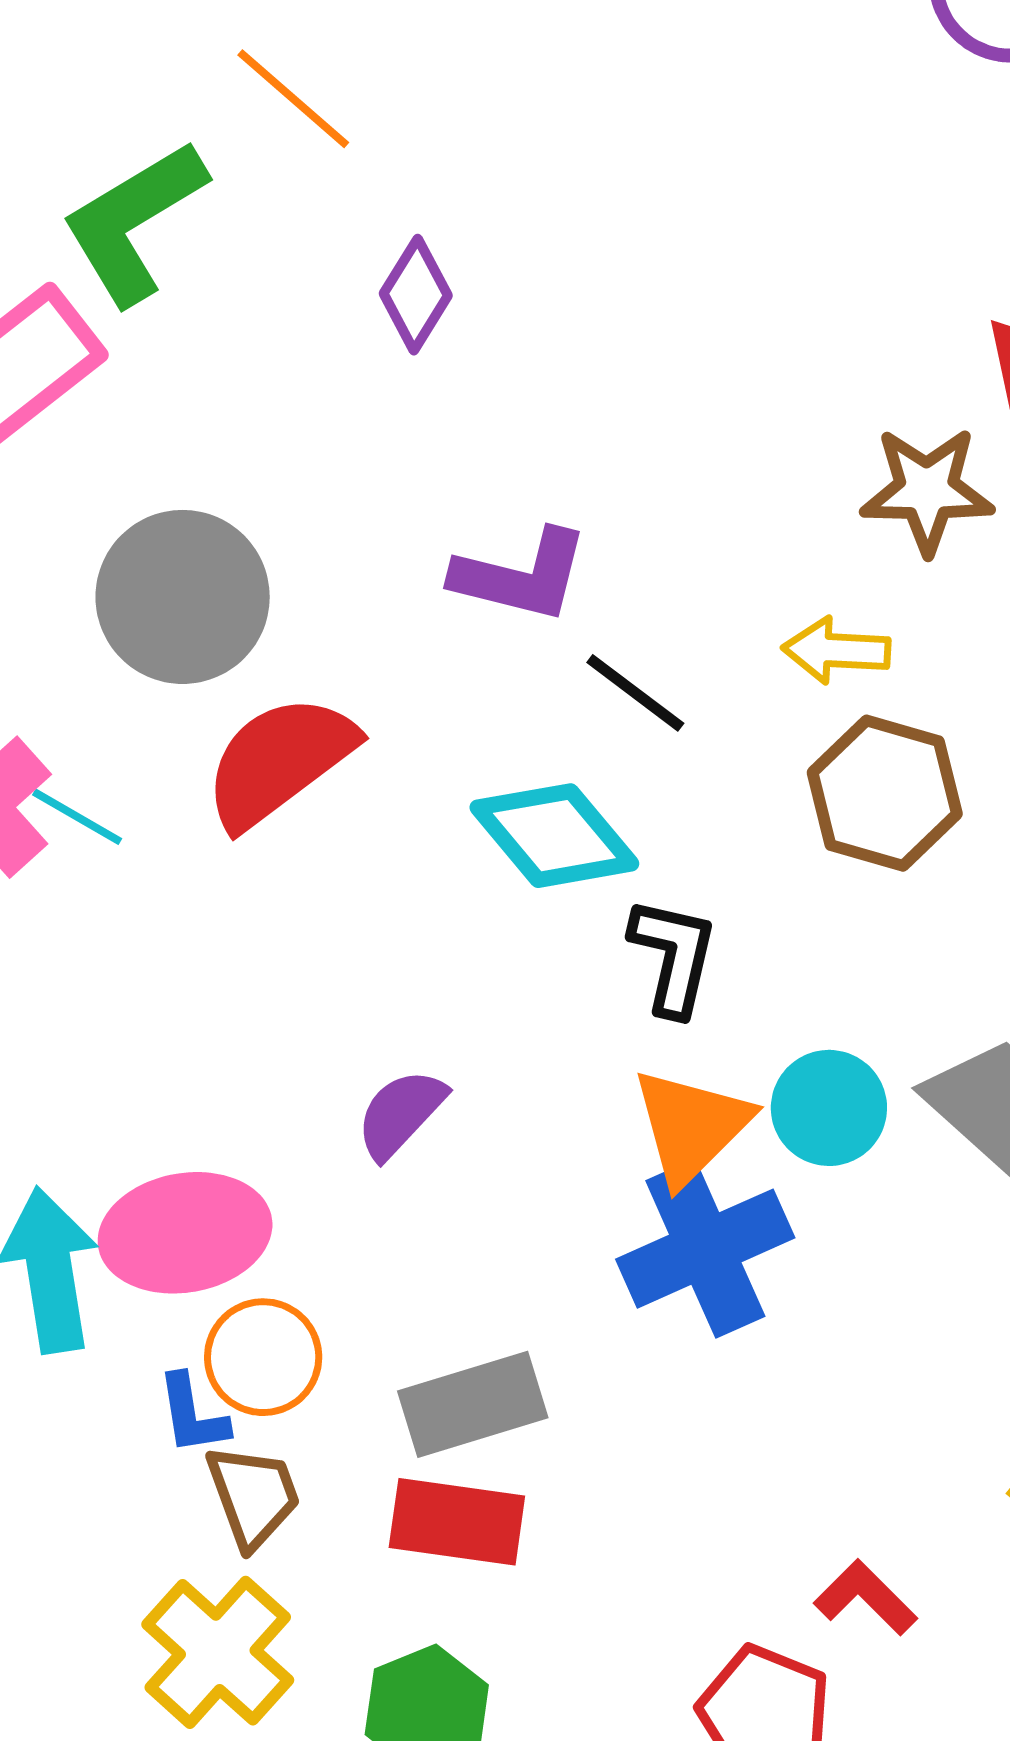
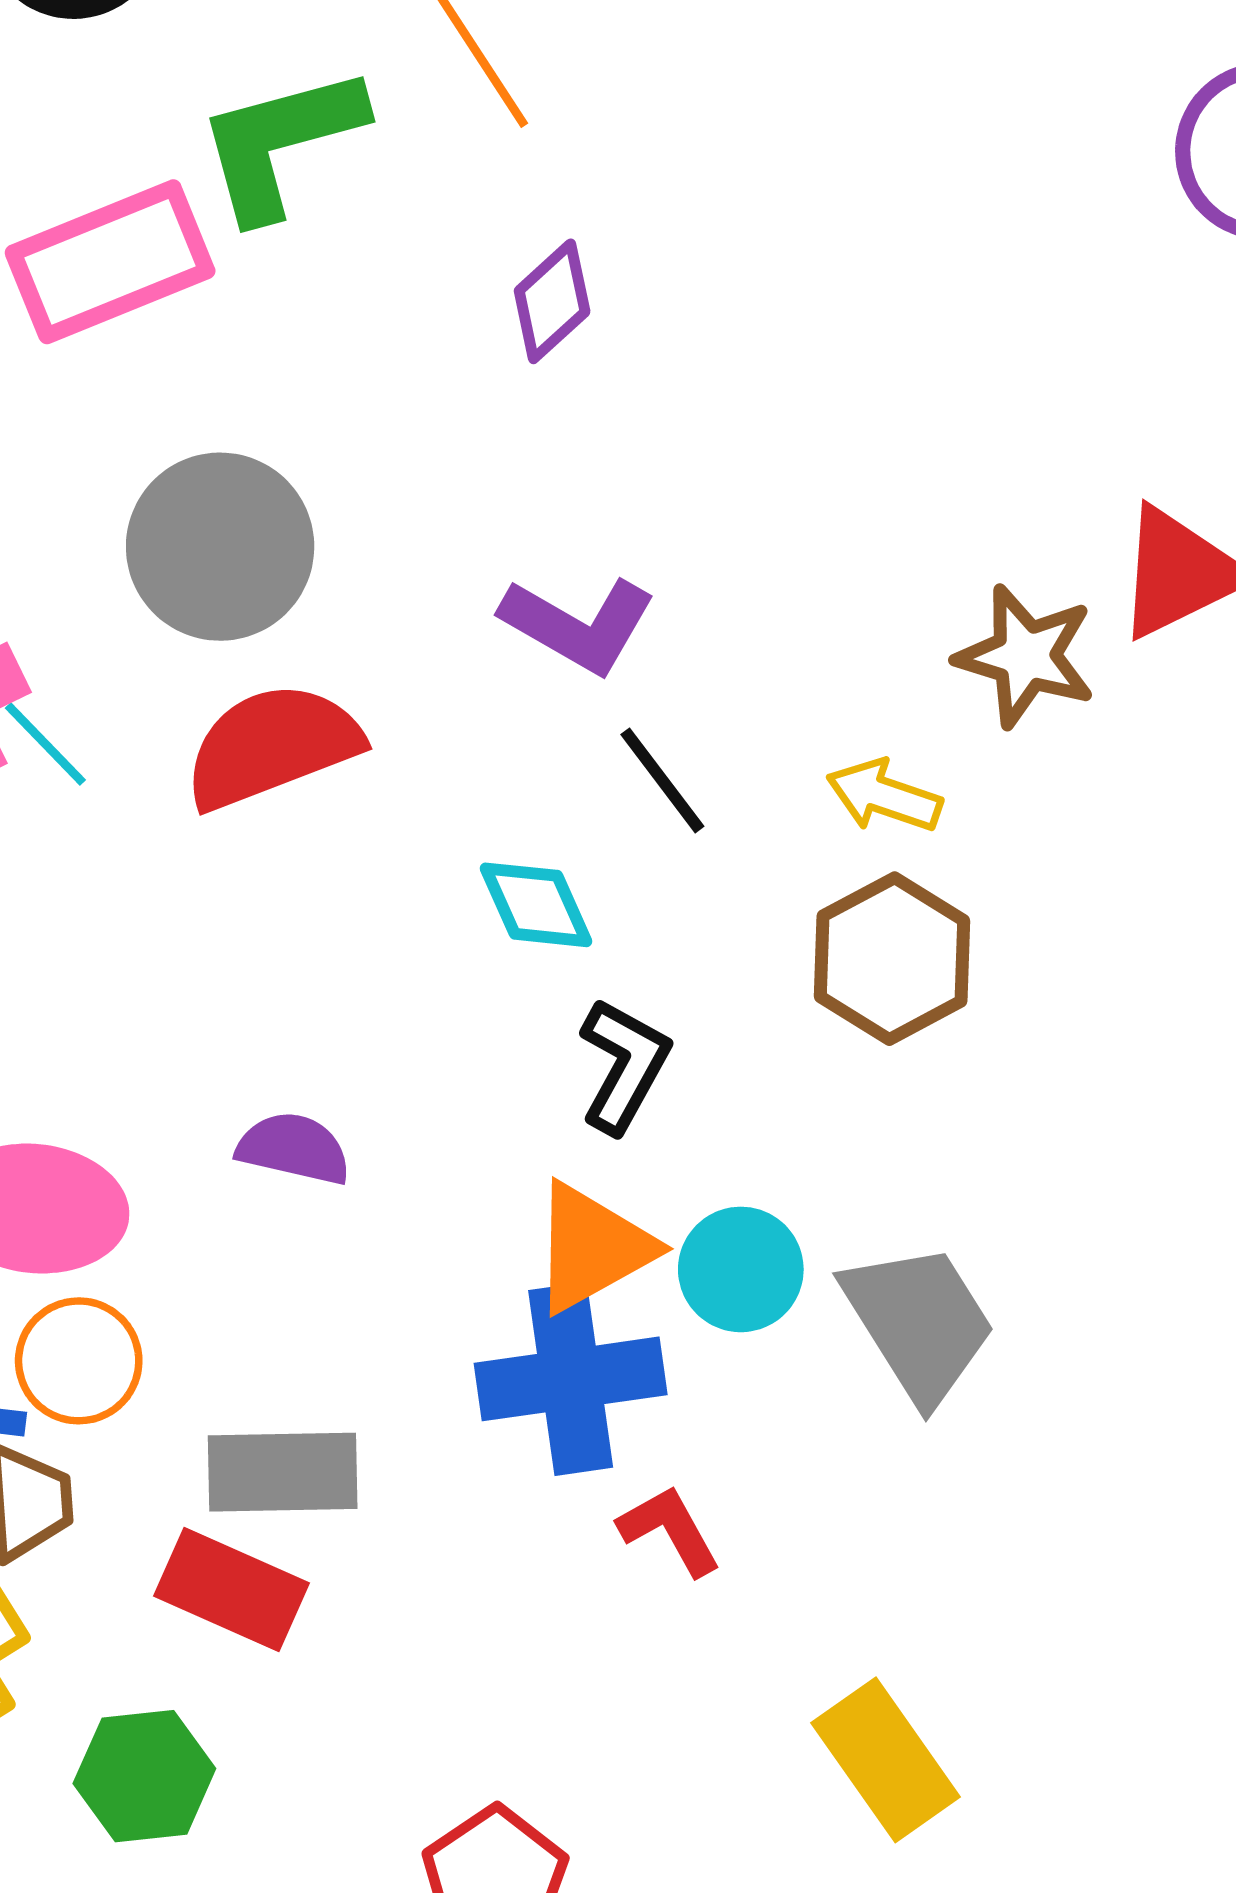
cyan diamond: (554, 836) -> (536, 905), size x0.7
purple semicircle: (401, 1114) -> (294, 1148), turned 44
red L-shape: (865, 1598) -> (670, 1530), moved

